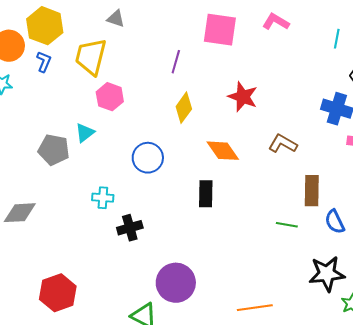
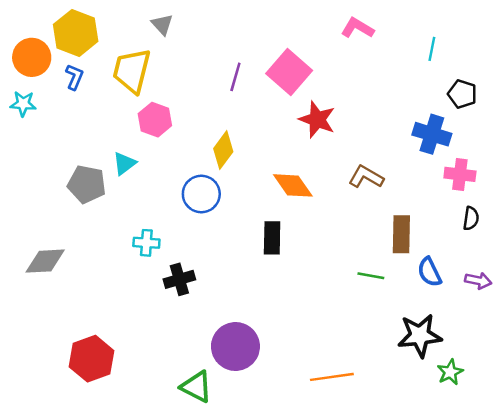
gray triangle: (116, 19) -> (162, 24), turned 30
pink square: (220, 30) -> (289, 72), moved, turned 33
yellow diamond: (184, 108) -> (223, 150), moved

